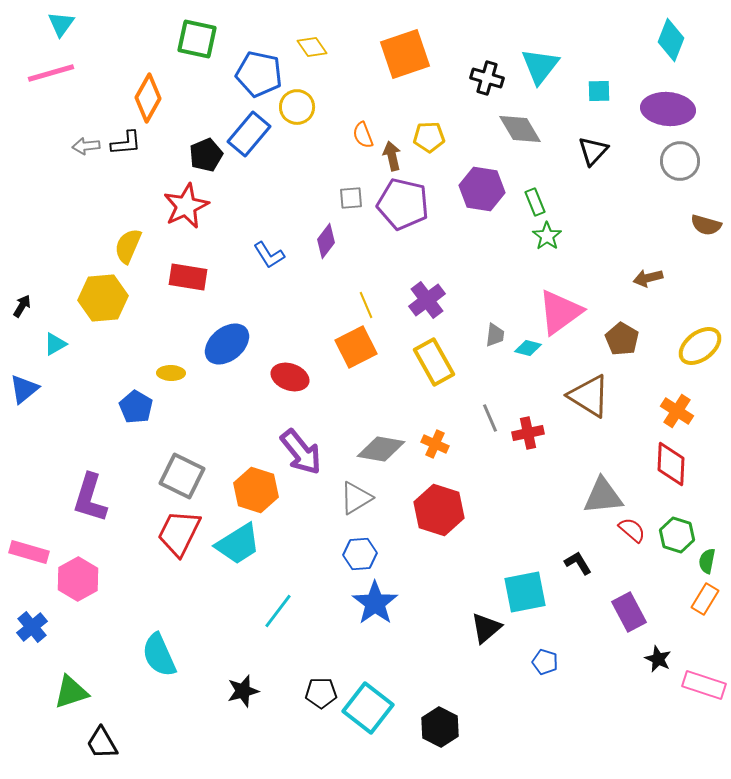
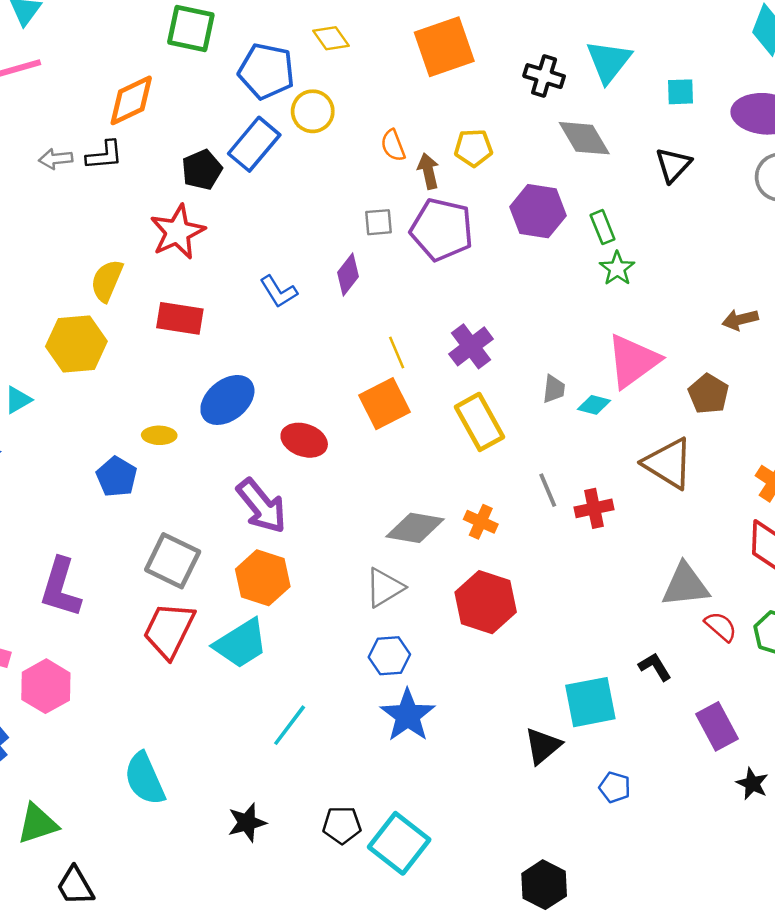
orange diamond: (148, 98) -> (131, 100), turned 36
purple arrow: (301, 452) -> (262, 506), moved
black hexagon: (440, 727) -> (544, 885), moved

